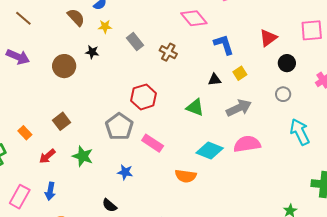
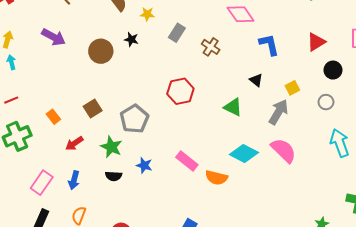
gray rectangle: (135, 42) -> (177, 33), turned 66
yellow square: (240, 73) -> (292, 88), moved
black triangle: (215, 80) -> (256, 80), turned 40
gray arrow: (239, 108) -> (279, 112), turned -40
gray pentagon: (119, 127) -> (134, 119), moved
pink rectangle: (153, 143) -> (187, 161), moved
pink semicircle: (247, 144) -> (284, 150), turned 48
blue star: (125, 172) -> (144, 165), moved
black semicircle: (110, 205) -> (114, 176), moved, turned -42

